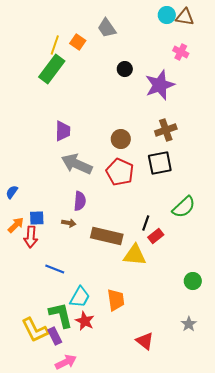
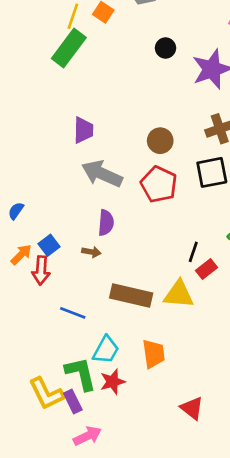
blue square: (37, 218) -> (49, 245), turned -35
brown rectangle: (107, 236) -> (131, 296), moved
red star: (85, 321) -> (113, 382), turned 30

